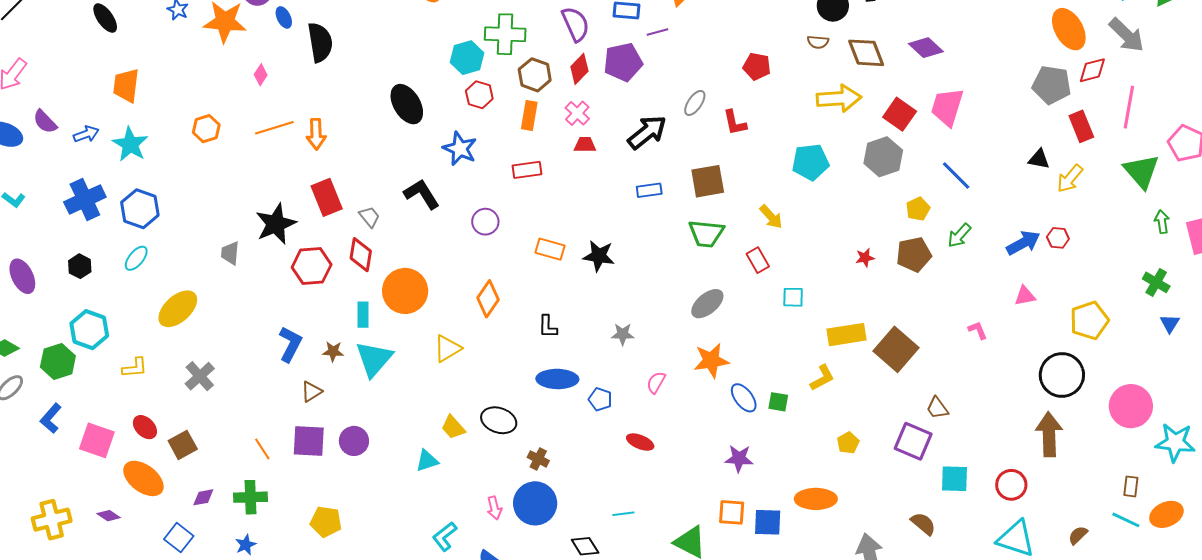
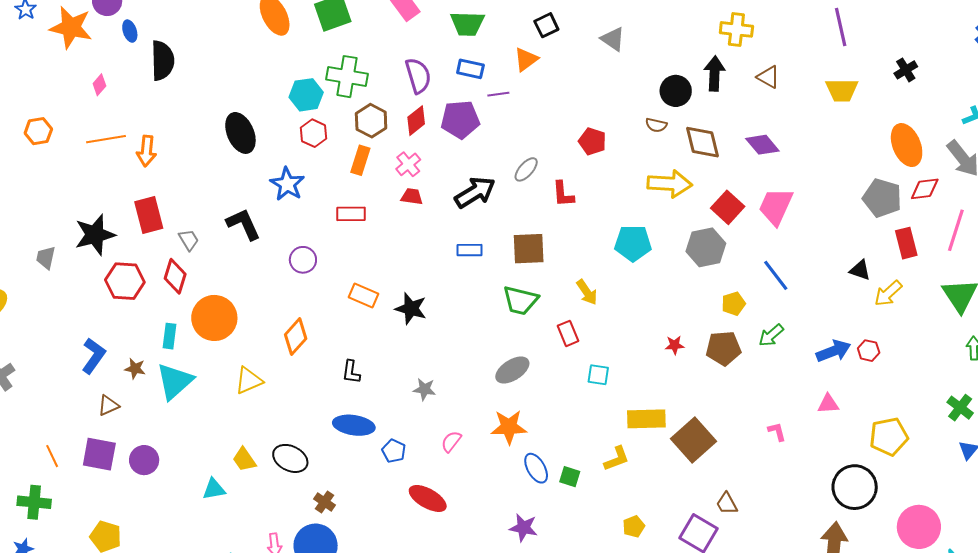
red ellipse: (640, 442) -> (428, 498), size x1.4

